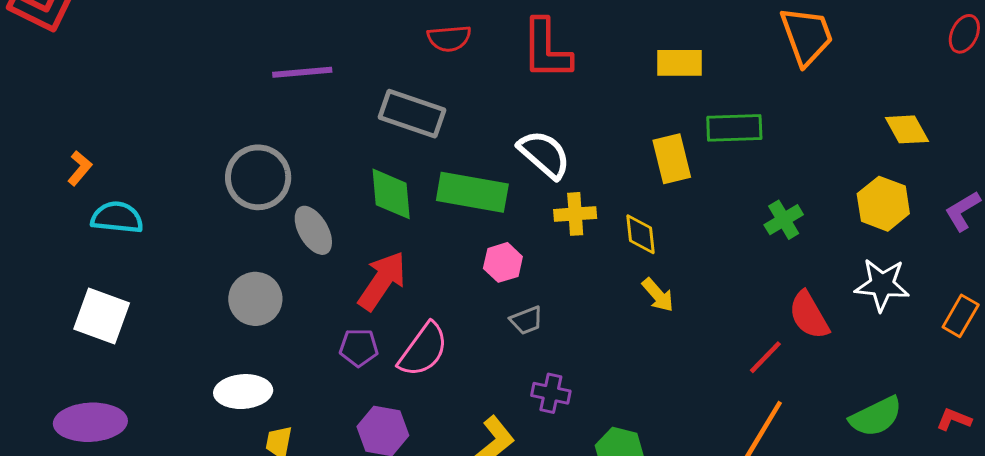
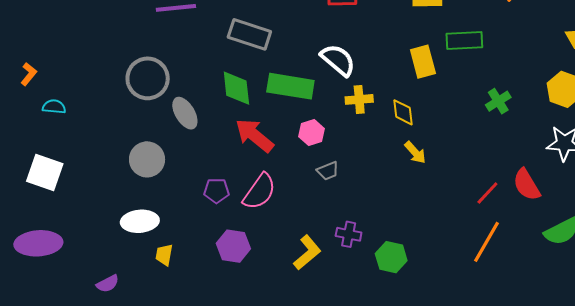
cyan semicircle: (117, 217) -> (54, 107), size x0.7
red arrow: (382, 281) -> (254, 135), moved, turned -84
red semicircle: (809, 315) -> (527, 185), moved
purple cross: (551, 393) -> (349, 234), moved

